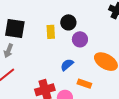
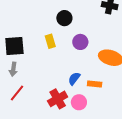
black circle: (68, 22) -> (64, 18), moved
blue semicircle: (67, 65) -> (74, 79), moved

